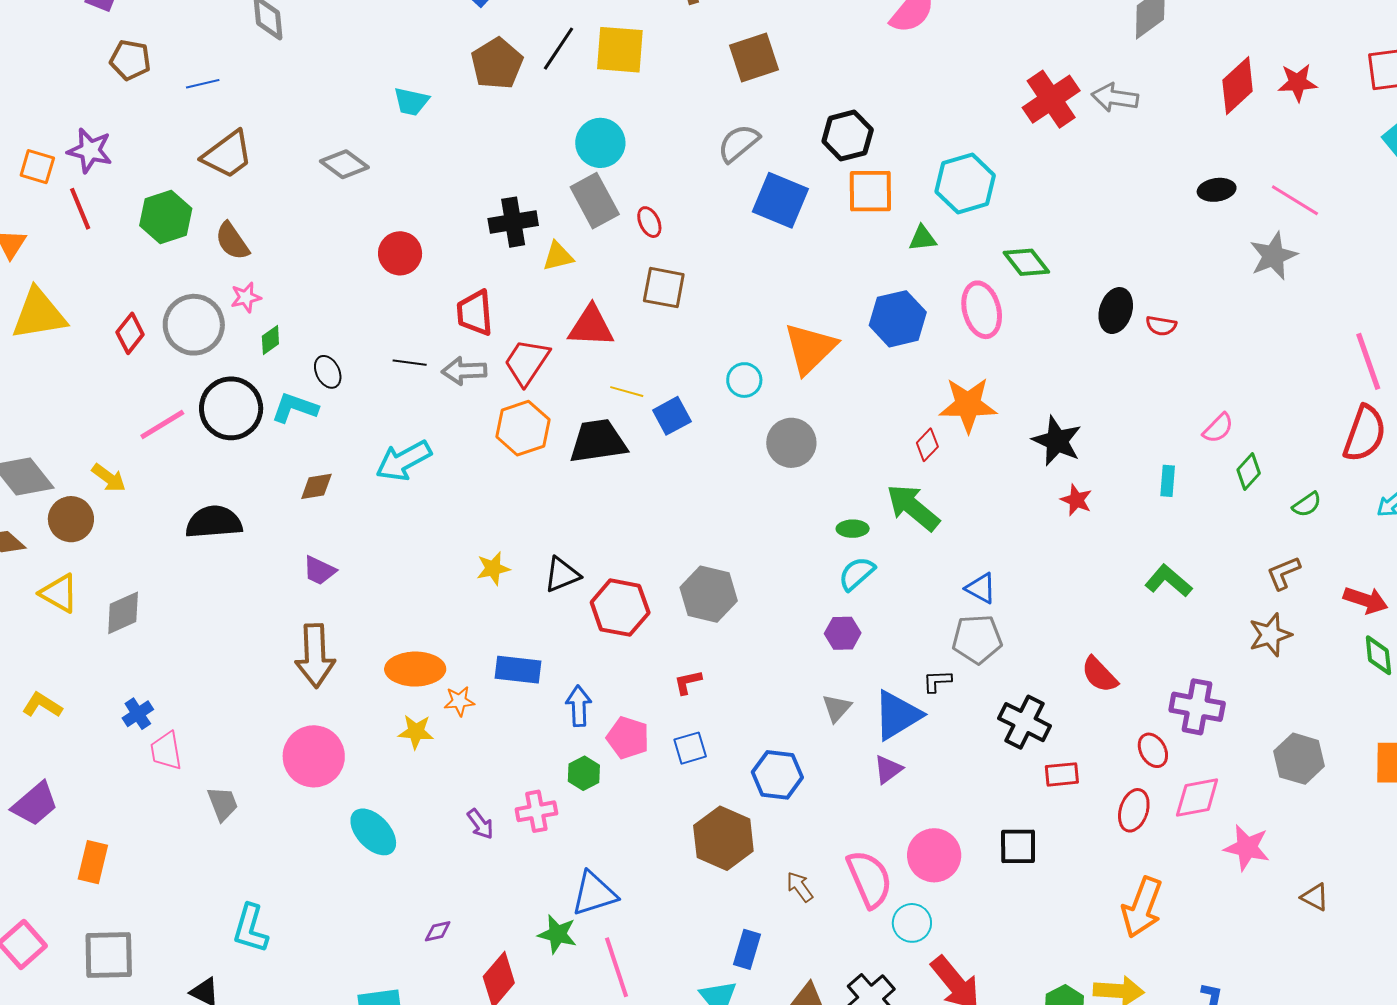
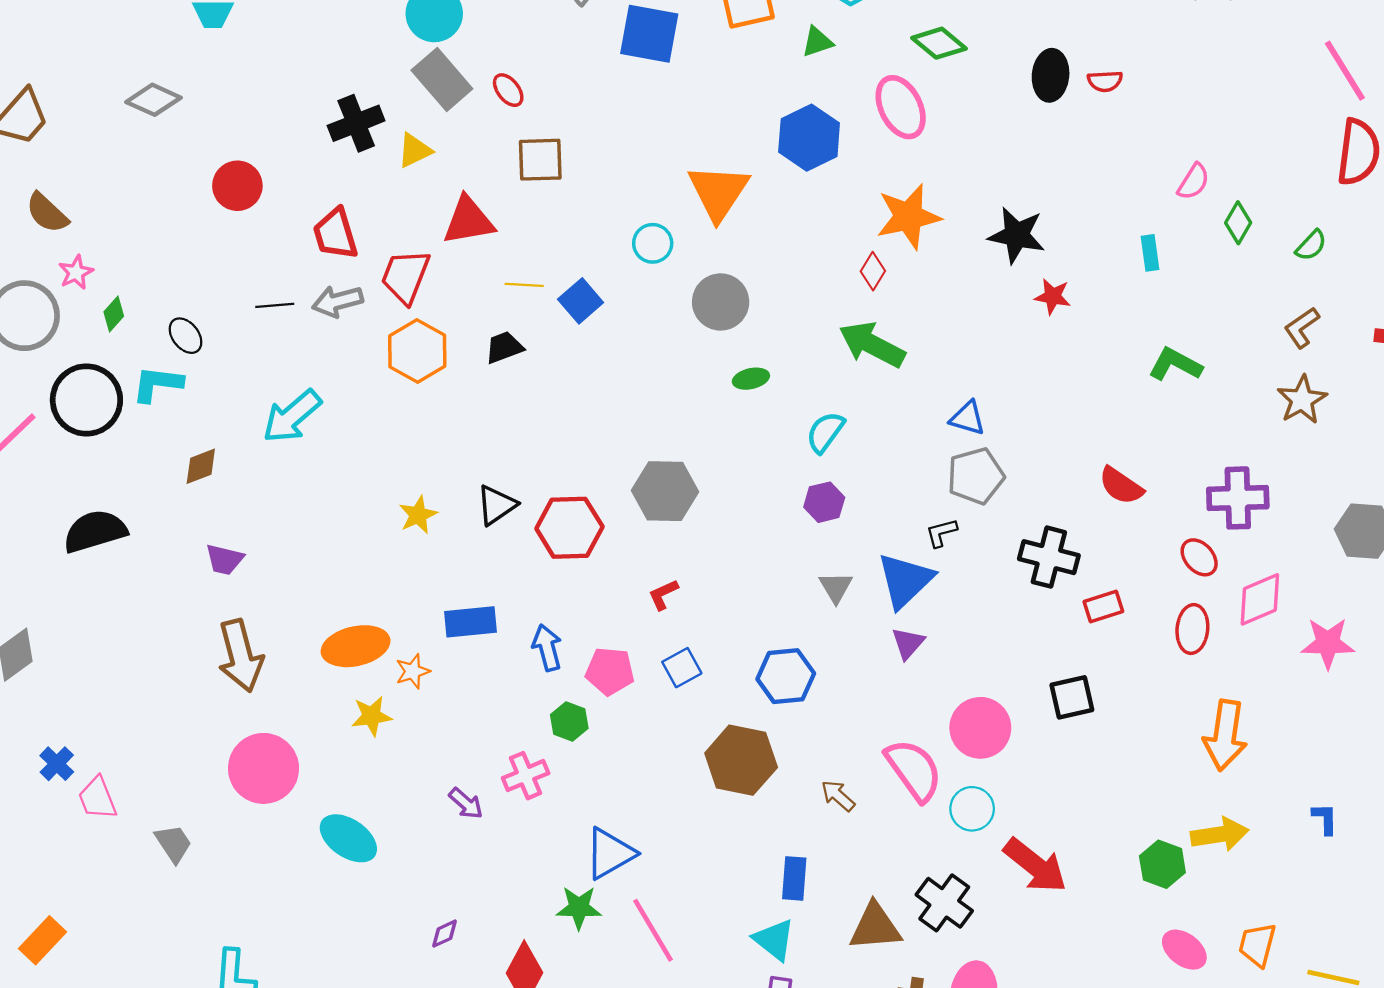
black trapezoid: (598, 441) -> (504, 347), size x0.6
green ellipse: (853, 529) -> (751, 379), moved
orange rectangle: (93, 862) -> (43, 940), turned 42

